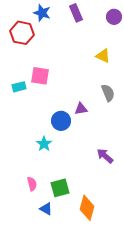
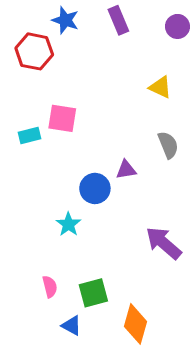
purple arrow: (105, 156) -> (163, 243), size x1.4

